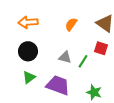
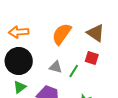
orange semicircle: (71, 24) -> (62, 34), size x1.6
black circle: (28, 51) -> (19, 61), size x1.4

